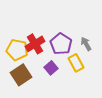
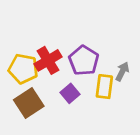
gray arrow: (86, 44) -> (122, 71), moved, turned 56
yellow rectangle: (76, 63) -> (104, 87), turned 36

